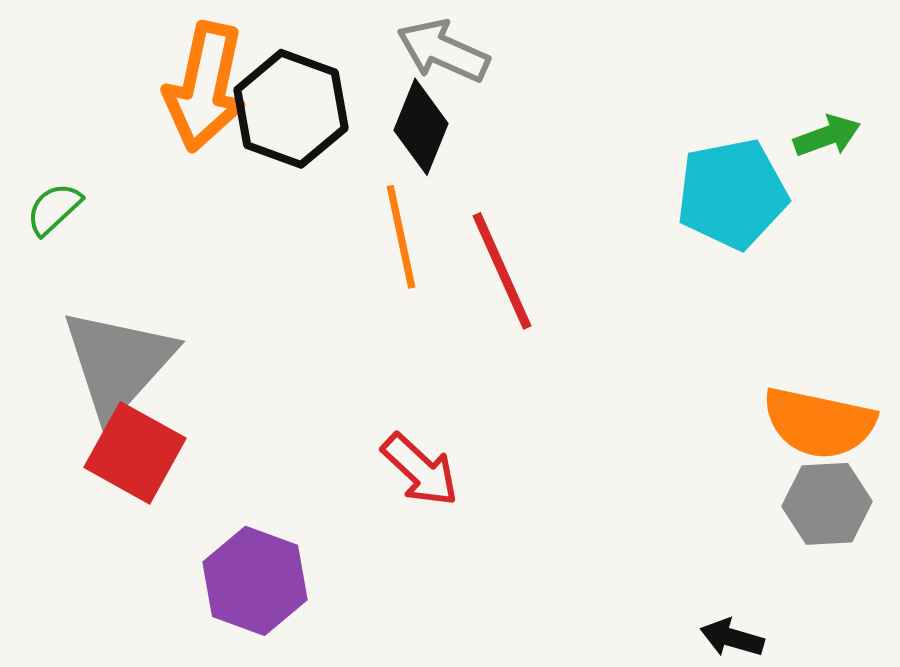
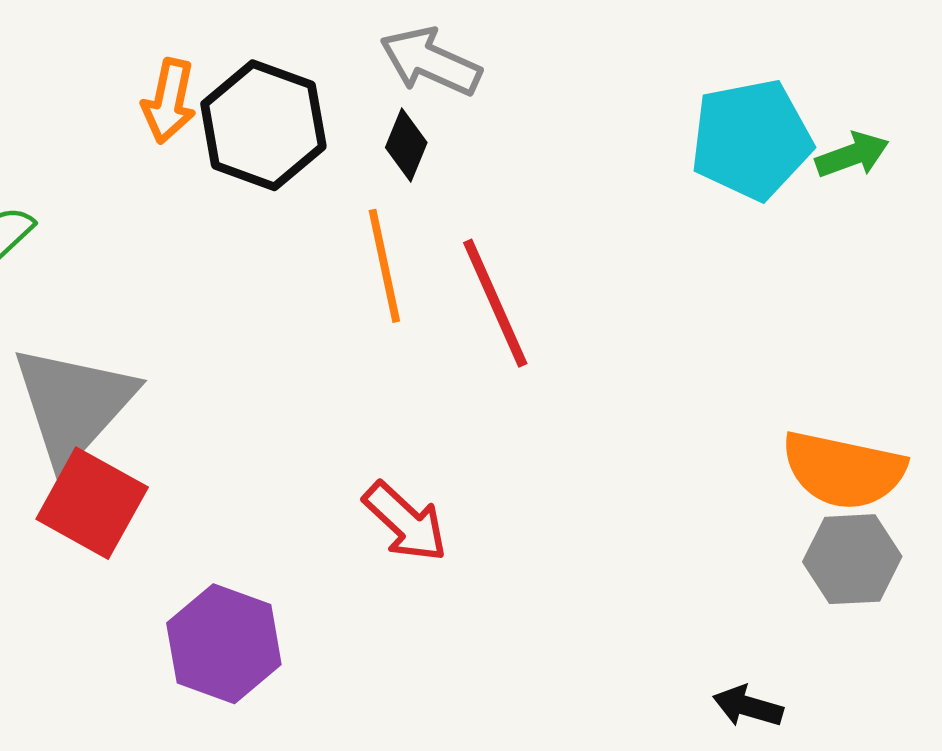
orange arrow: (205, 87) -> (169, 101), size x0.6
black diamond: (421, 127) -> (406, 145), size x0.7
cyan pentagon: (732, 194) -> (751, 140), moved

